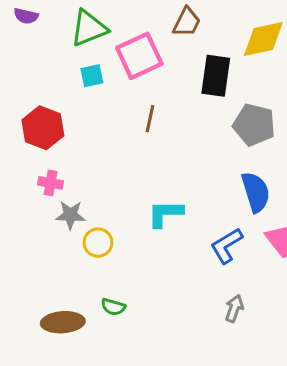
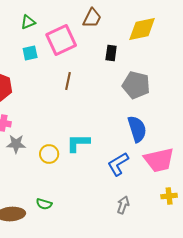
green triangle: (89, 28) -> (28, 22), size x0.6
black rectangle: (216, 76) -> (111, 53), size x0.6
yellow circle: (98, 243) -> (49, 154), moved

